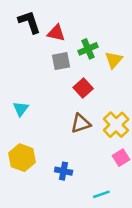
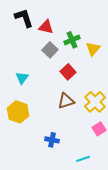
gray square: (61, 61) -> (50, 50), turned -35
cyan triangle: (21, 109) -> (22, 78), moved
yellow hexagon: (22, 158) -> (18, 112), moved

